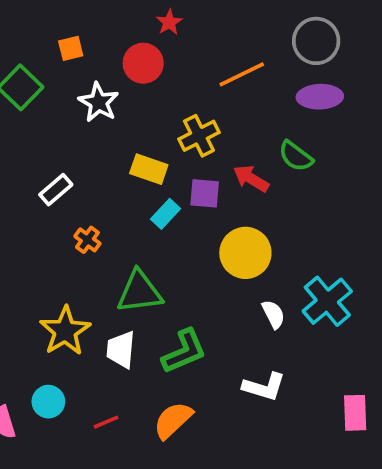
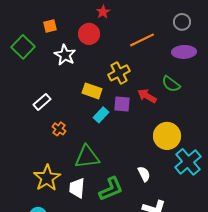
gray circle: (316, 41) -> (182, 22), size x0.7
yellow circle: (245, 253) -> (167, 136), moved
white semicircle: (273, 314) -> (144, 174), moved

